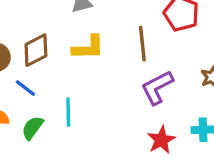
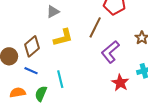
brown line: (142, 44) -> (95, 27), turned 45

